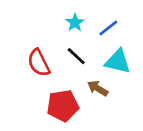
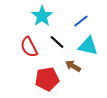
cyan star: (75, 23) -> (42, 16), moved, size x1.5

